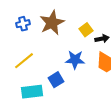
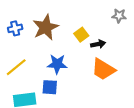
blue star: (75, 60) -> (57, 64), moved
blue square: (56, 80) -> (50, 87), turned 35

